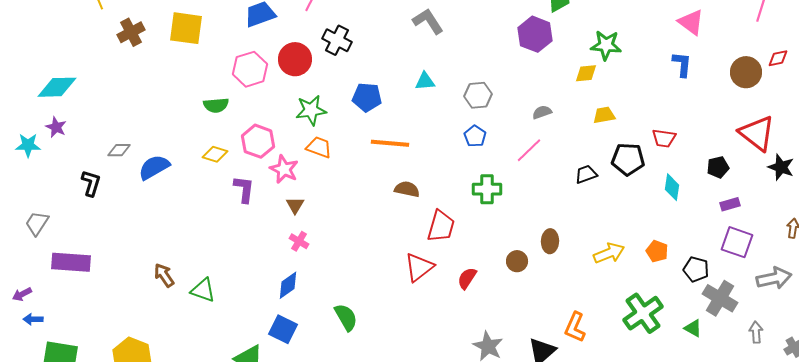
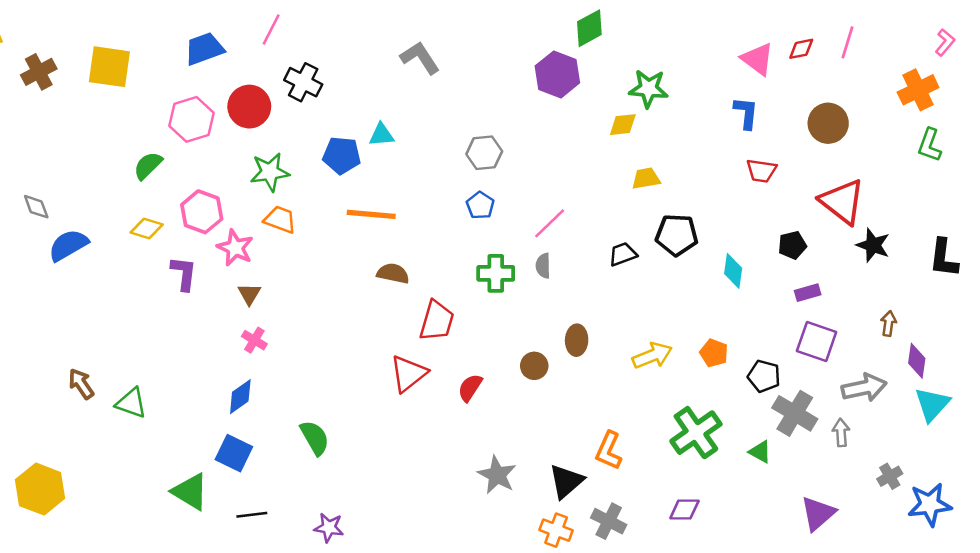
red diamond: (778, 58) -> (801, 49), moved
cyan triangle: (425, 81) -> (381, 135), moved
green semicircle: (216, 105) -> (148, 166), turned 140
gray semicircle: (542, 112) -> (543, 266), moved, turned -72
red trapezoid: (664, 138) -> (761, 171), moved
gray diamond: (119, 150) -> (36, 207), moved, turned 70
gray arrow: (756, 332) -> (841, 433), moved

